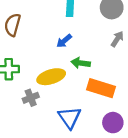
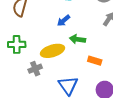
orange rectangle: (101, 88) -> (95, 61), size x0.6

